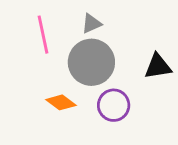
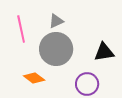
purple circle: (114, 105) -> (87, 84), moved

